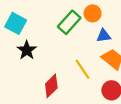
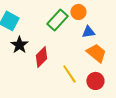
yellow line: (83, 69) -> (69, 74), moved
red diamond: (51, 86) -> (41, 57), moved

